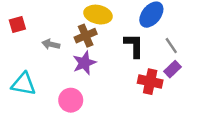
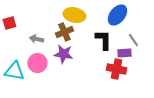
purple star: (84, 63) -> (63, 54), turned 30
purple rectangle: (172, 69) -> (124, 53), moved, turned 40
pink circle: (71, 100) -> (37, 63), moved

